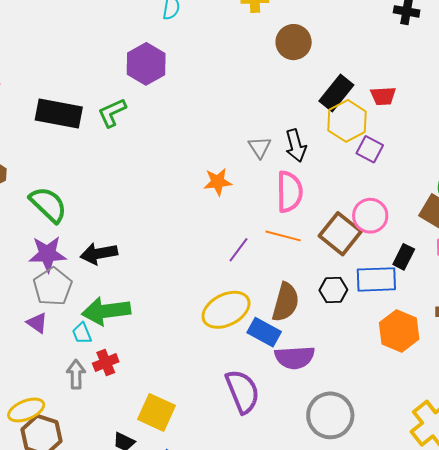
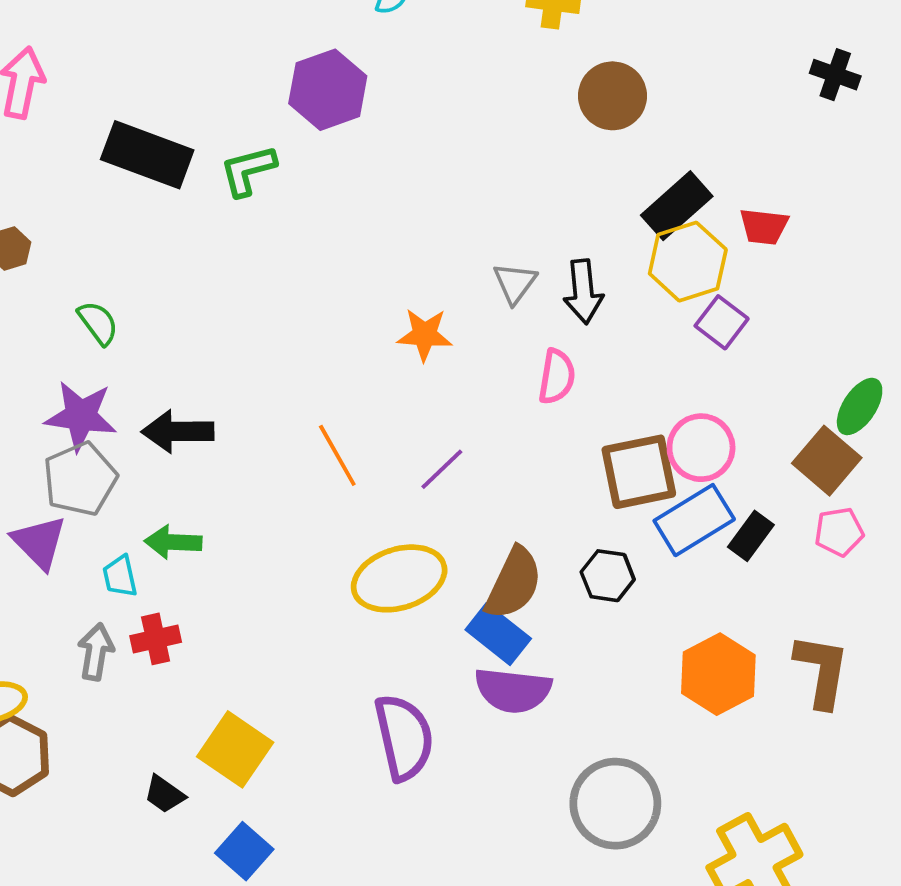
pink semicircle: (290, 192) -> (557, 377), size x0.7
green semicircle: (48, 205) -> (98, 323), size x0.6
brown square: (340, 234) -> (639, 472), turned 30
orange line: (283, 236) -> (337, 455), moved, turned 36
blue rectangle: (376, 279) -> (694, 520), moved, turned -39
green arrow: (106, 311) -> (173, 542), size x0.6
purple triangle: (37, 323) -> (39, 542), size x1.4
blue rectangle: (264, 332) -> (498, 634), moved
gray circle: (330, 415) -> (615, 804), moved

